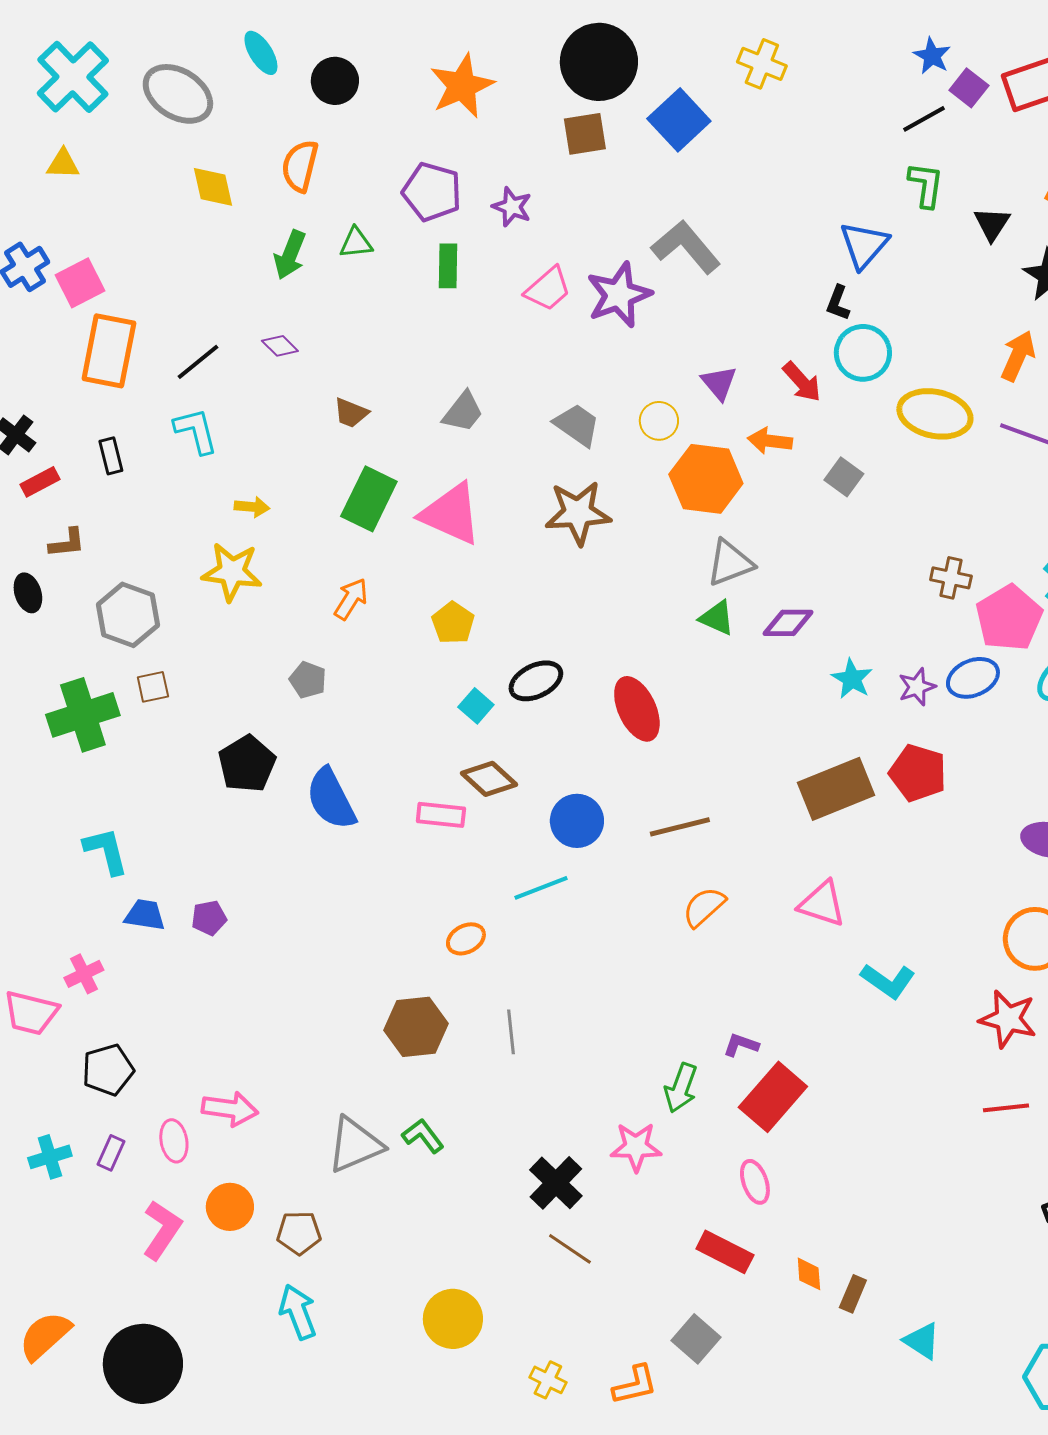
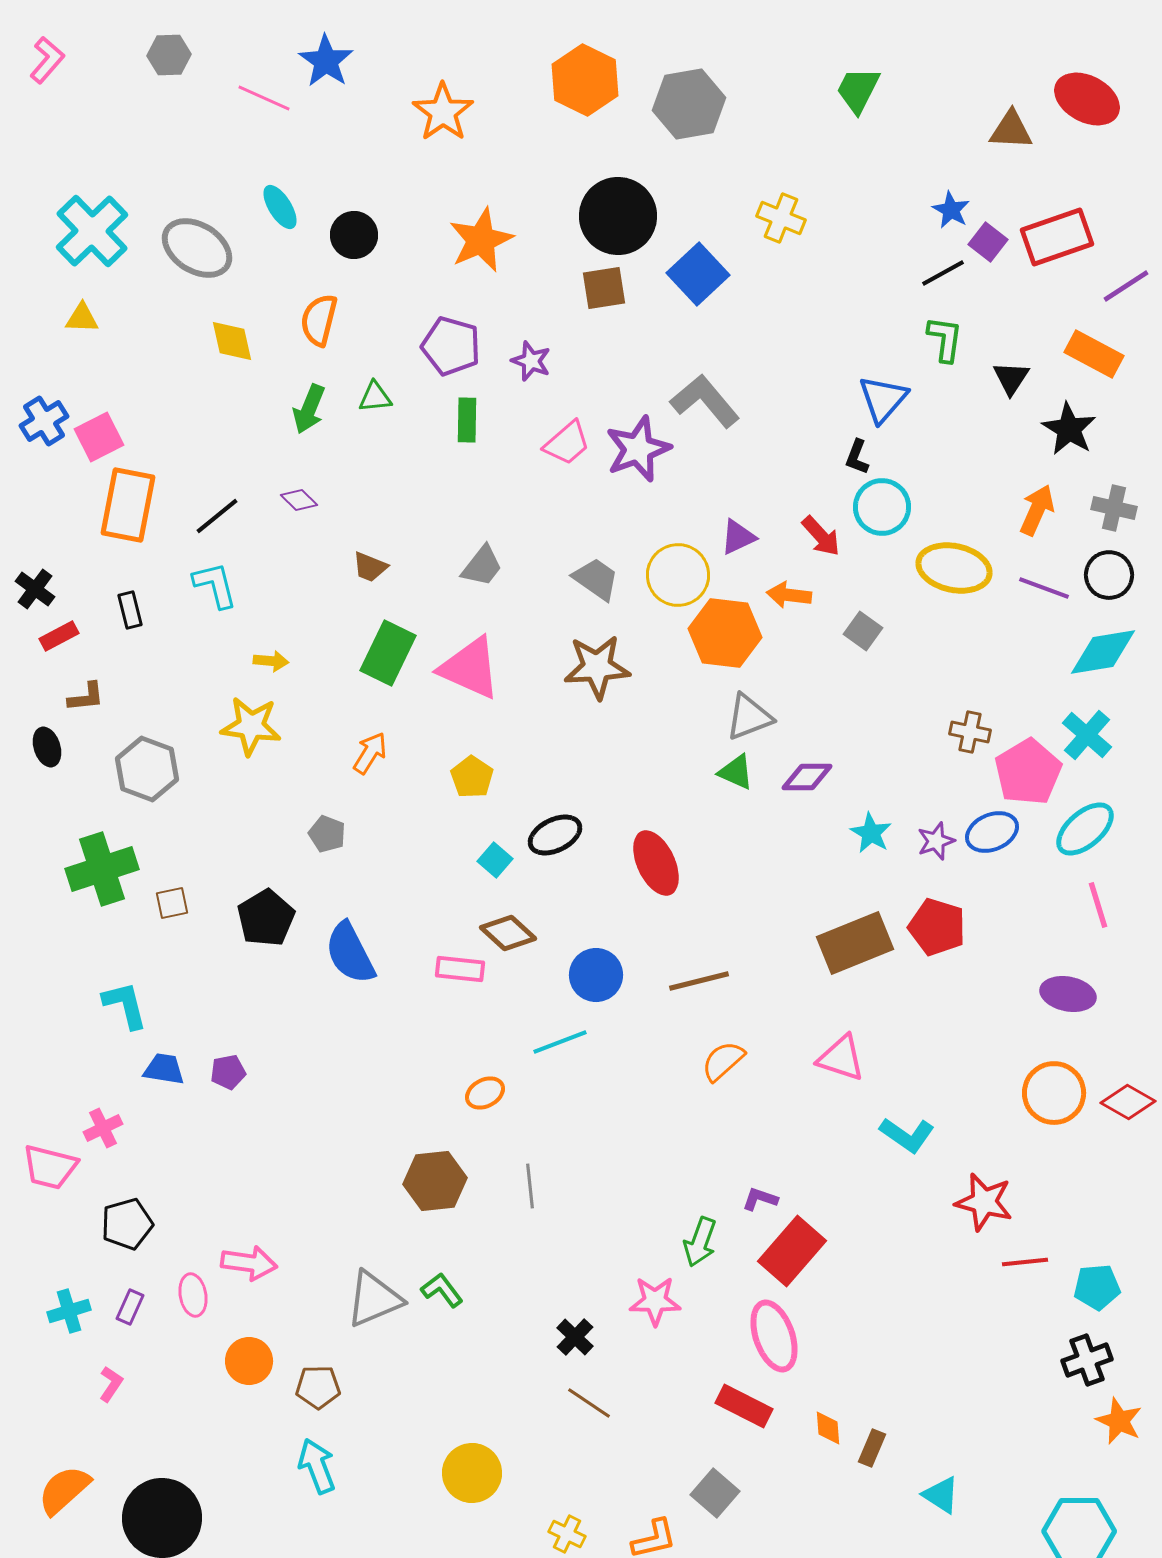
purple triangle: (719, 383) -> (738, 537), turned 45
yellow circle: (659, 421) -> (678, 575), size x1.6
brown square: (153, 687) -> (172, 903), moved
red star: (1008, 1019) -> (984, 1202), moved
pink ellipse: (755, 1182) -> (774, 1336), size x1.6
black cross: (556, 1183) -> (575, 1337), size x0.7
pink L-shape: (162, 1230) -> (111, 1384), moved, size x0.6

